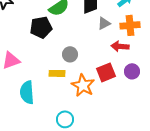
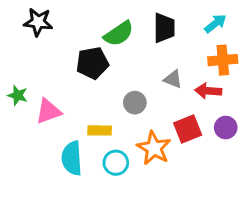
gray triangle: (104, 23) -> (173, 79), moved, turned 48
yellow rectangle: (57, 73) -> (100, 130), moved
cyan circle: (65, 119) -> (116, 163), moved

